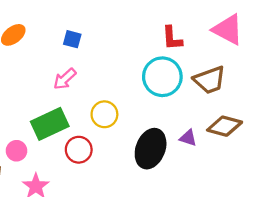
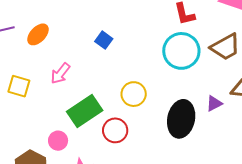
blue square: (72, 39) -> (104, 40), moved, turned 30
pink arrow: (65, 79) -> (60, 73), moved
purple triangle: (188, 138) -> (214, 103), turned -36

